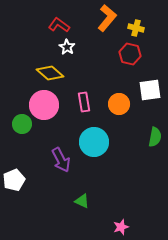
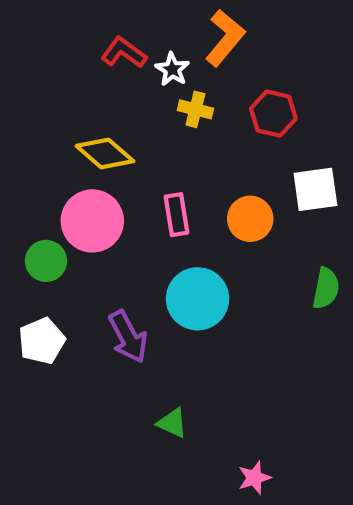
yellow cross: (136, 28) -> (195, 109), moved
white star: (67, 47) -> (172, 69), moved
white pentagon: (14, 180) -> (42, 341), moved

